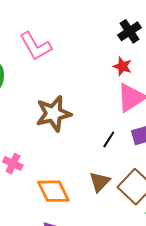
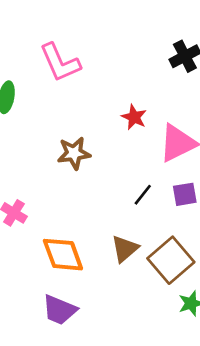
red star: (122, 66) -> (134, 117), moved
brown star: (53, 114) -> (74, 153), size x0.7

